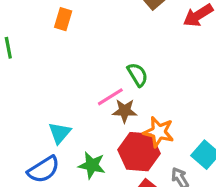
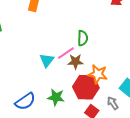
green semicircle: (138, 75) -> (83, 38), turned 35
cyan triangle: (60, 133) -> (47, 60), moved

